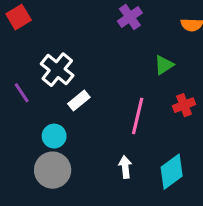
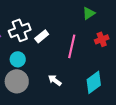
white cross: (57, 70) -> (20, 30), moved, turned 30
white rectangle: (79, 100) -> (42, 36), moved
white arrow: (125, 167) -> (55, 80), moved, turned -48

